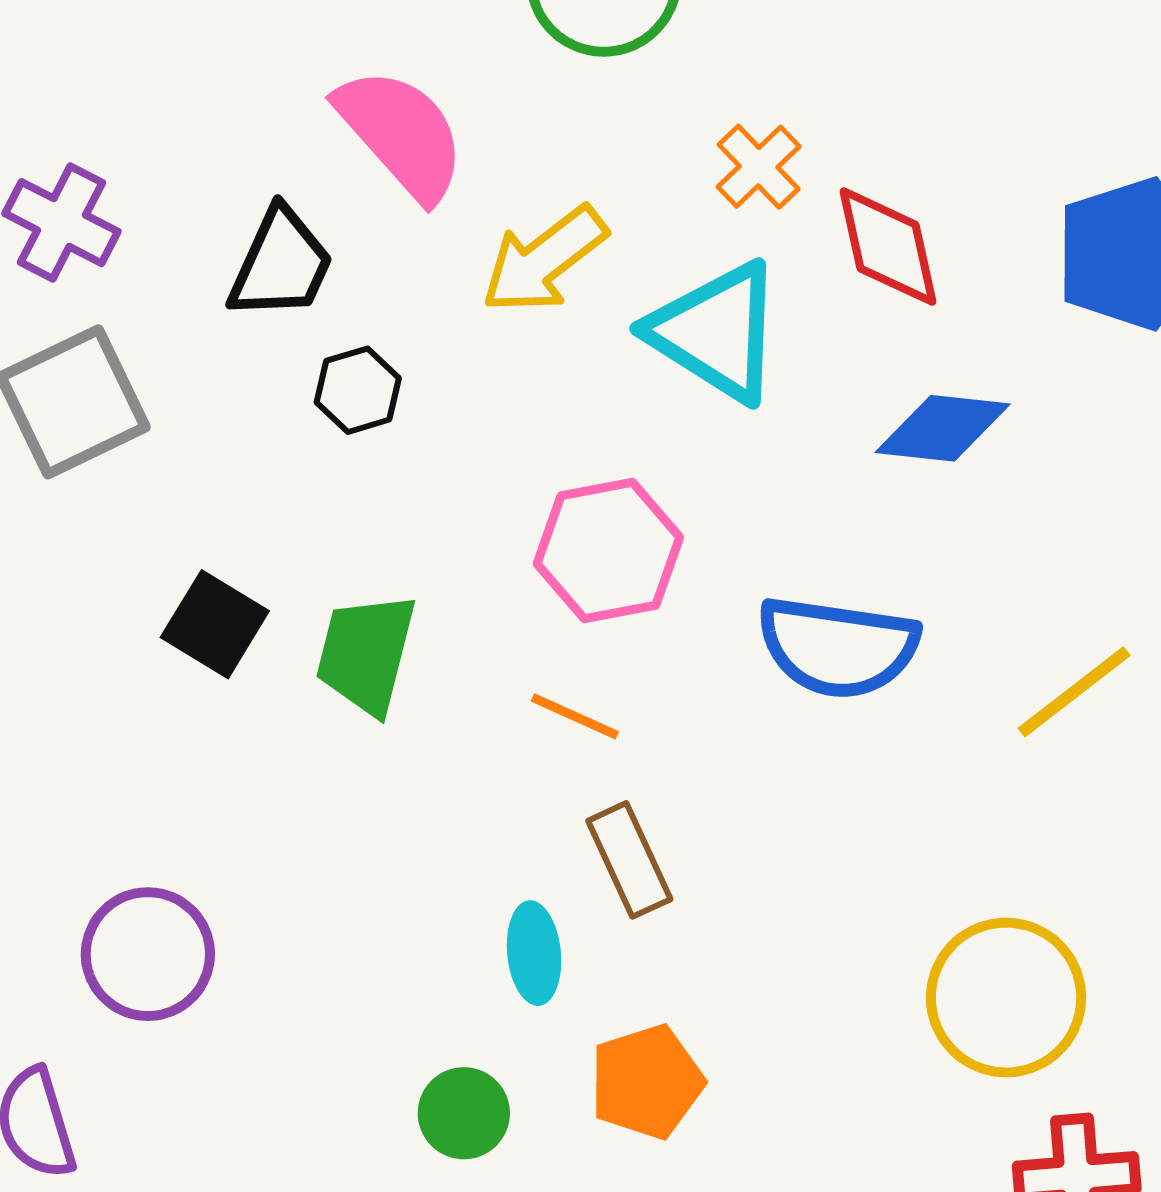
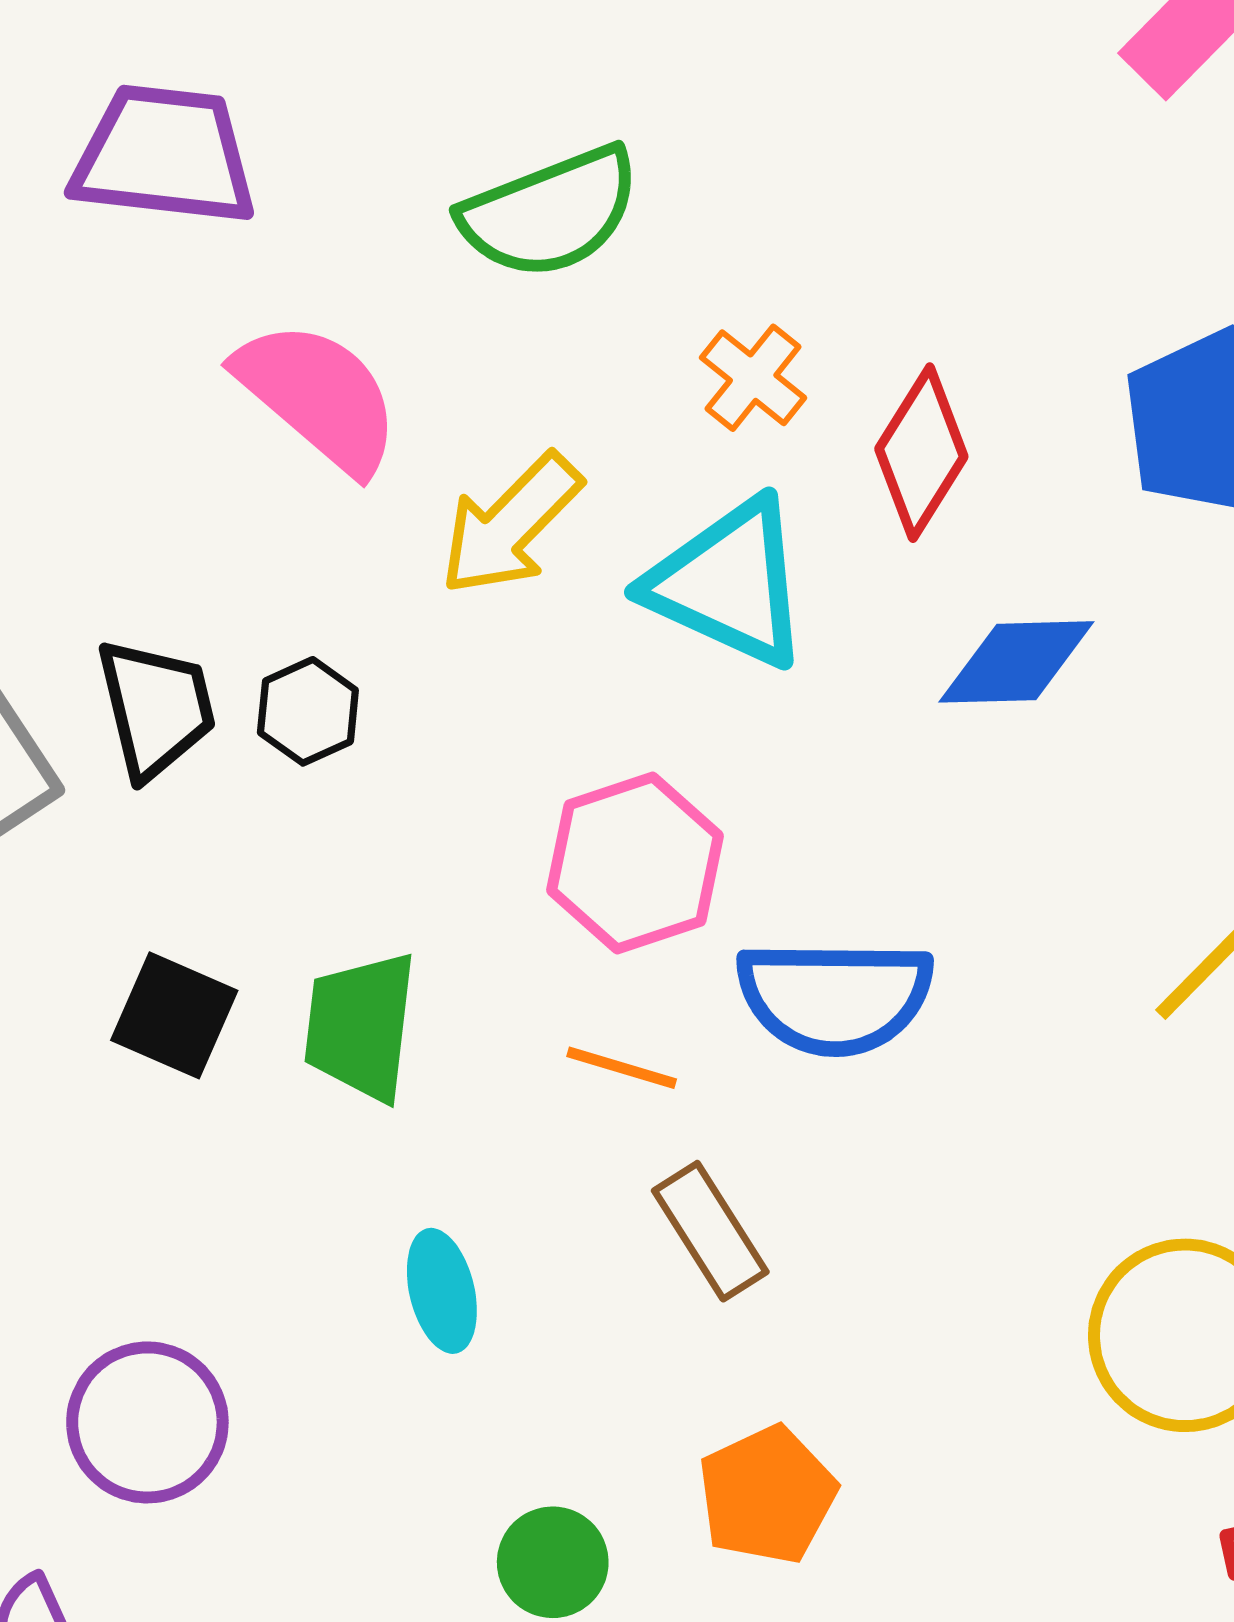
red diamond: (888, 247) -> (921, 453), turned 52
black trapezoid: (281, 264) -> (156, 708), moved, turned -30
blue semicircle: (838, 647) -> (835, 997), moved
cyan ellipse: (534, 953) -> (442, 1291), moved

